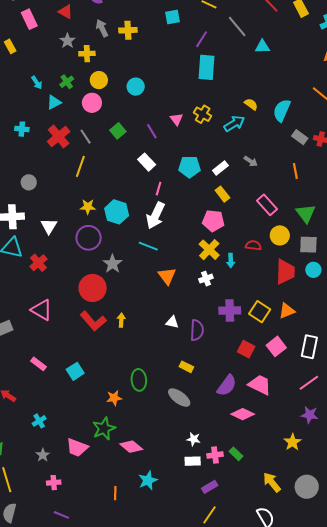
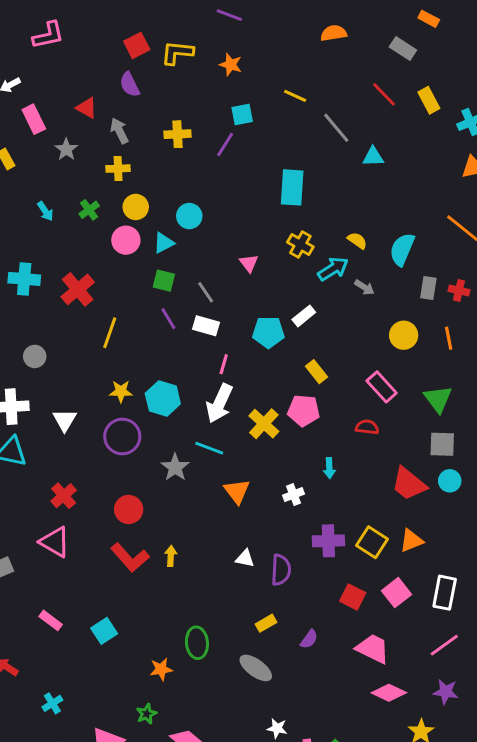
gray arrow: (102, 28) -> (119, 131), moved
purple line: (202, 39) -> (225, 144), moved
gray star: (67, 41) -> (66, 149), moved
cyan triangle: (54, 102) -> (164, 243), moved
yellow cross: (203, 114) -> (300, 244), moved
cyan cross: (22, 129) -> (24, 279), size x1.5
green square: (118, 131) -> (164, 281), turned -35
purple line: (152, 131) -> (168, 319), moved
gray line: (86, 137) -> (206, 292), moved
gray rectangle: (300, 137) -> (428, 288), turned 63
gray arrow: (251, 161) -> (364, 287), moved
white rectangle: (147, 162) -> (206, 326), turned -30
white rectangle: (220, 168) -> (304, 316), moved
orange line: (295, 171) -> (449, 338), moved
yellow circle: (280, 235) -> (404, 335), moved
red semicircle: (253, 245) -> (367, 427), moved
yellow cross: (209, 250) -> (264, 424), moved
red cross: (38, 263) -> (64, 496), moved
gray star: (113, 264) -> (175, 467), moved
red trapezoid: (285, 272) -> (409, 484), turned 128
red circle: (93, 288) -> (129, 509), size x0.7
yellow rectangle: (186, 367) -> (266, 623), turned -56
purple semicircle: (227, 385) -> (309, 639), moved, size x0.6
pink diamond: (243, 414) -> (389, 693), moved
green star: (104, 429) -> (147, 714), size x0.6

